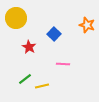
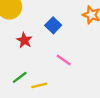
pink line: (63, 64) -> (64, 60), turned 32

